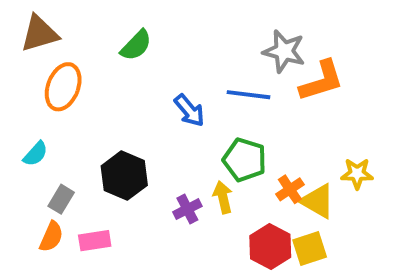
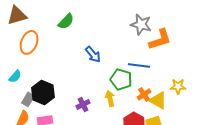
blue line: (249, 95) -> (139, 65), moved
black hexagon: (124, 176) -> (43, 92), moved
purple cross: (187, 209) -> (83, 104), moved

